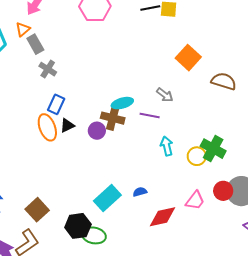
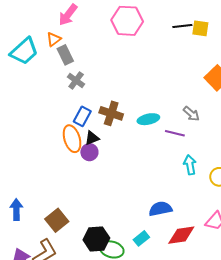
brown cross: (113, 118) -> (111, 113), moved
purple circle: (97, 131) -> (89, 152), moved
blue semicircle: (140, 192) -> (160, 209), size x1.6
cyan rectangle: (107, 198) -> (141, 238), moved, size x0.6

